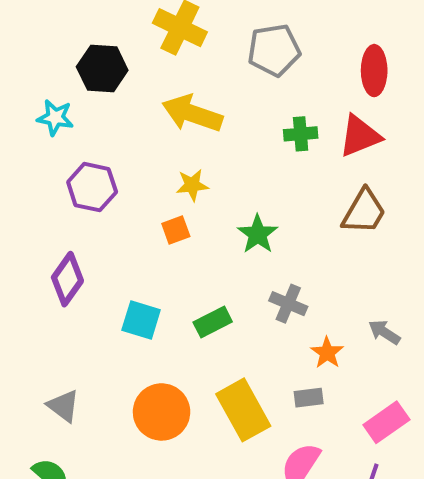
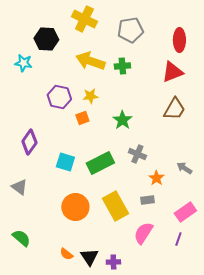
green cross: (301, 134) -> (122, 66), moved
purple hexagon: (92, 187) -> (59, 97), moved
green rectangle: (213, 322) -> (100, 163), size x1.5
gray triangle: (63, 406) -> (19, 187), moved

